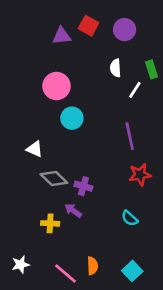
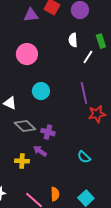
cyan circle: (72, 118) -> (41, 91), moved
red star: (140, 175) -> (97, 114), moved

